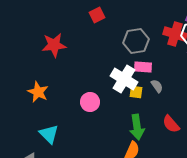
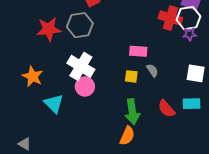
gray hexagon: (136, 41) -> (80, 25), moved
white cross: (124, 79) -> (81, 66), moved
cyan triangle: (49, 134) -> (54, 104), moved

